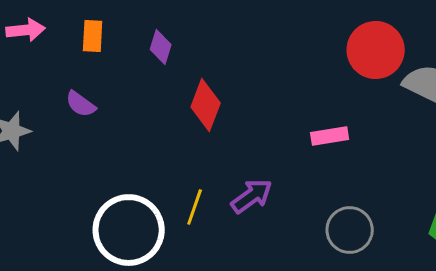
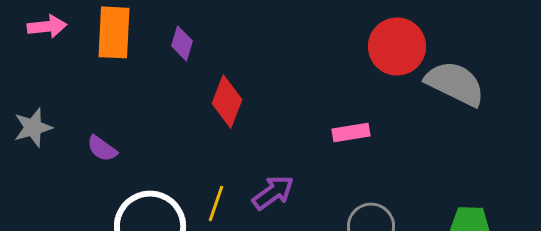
orange rectangle: (93, 36) -> (114, 32), size x1.6
purple semicircle: (81, 104) -> (102, 148), moved

